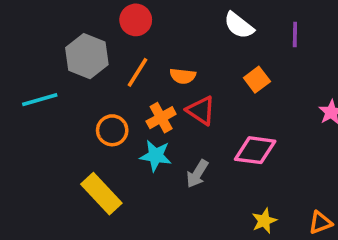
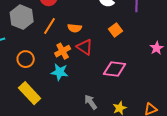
orange circle: (112, 130) -> (26, 59), moved
gray arrow: (197, 174) -> (91, 102), moved, turned 112

